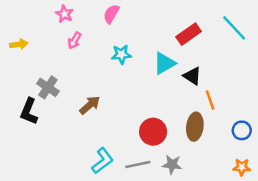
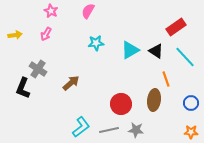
cyan line: (234, 28) -> (185, 57), moved
red rectangle: (189, 34) -> (176, 27), moved
pink arrow: (75, 40) -> (46, 34), moved
black triangle: (192, 76) -> (156, 51), moved

